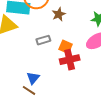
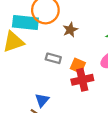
gray rectangle: (43, 40) -> (53, 58), turned 32

